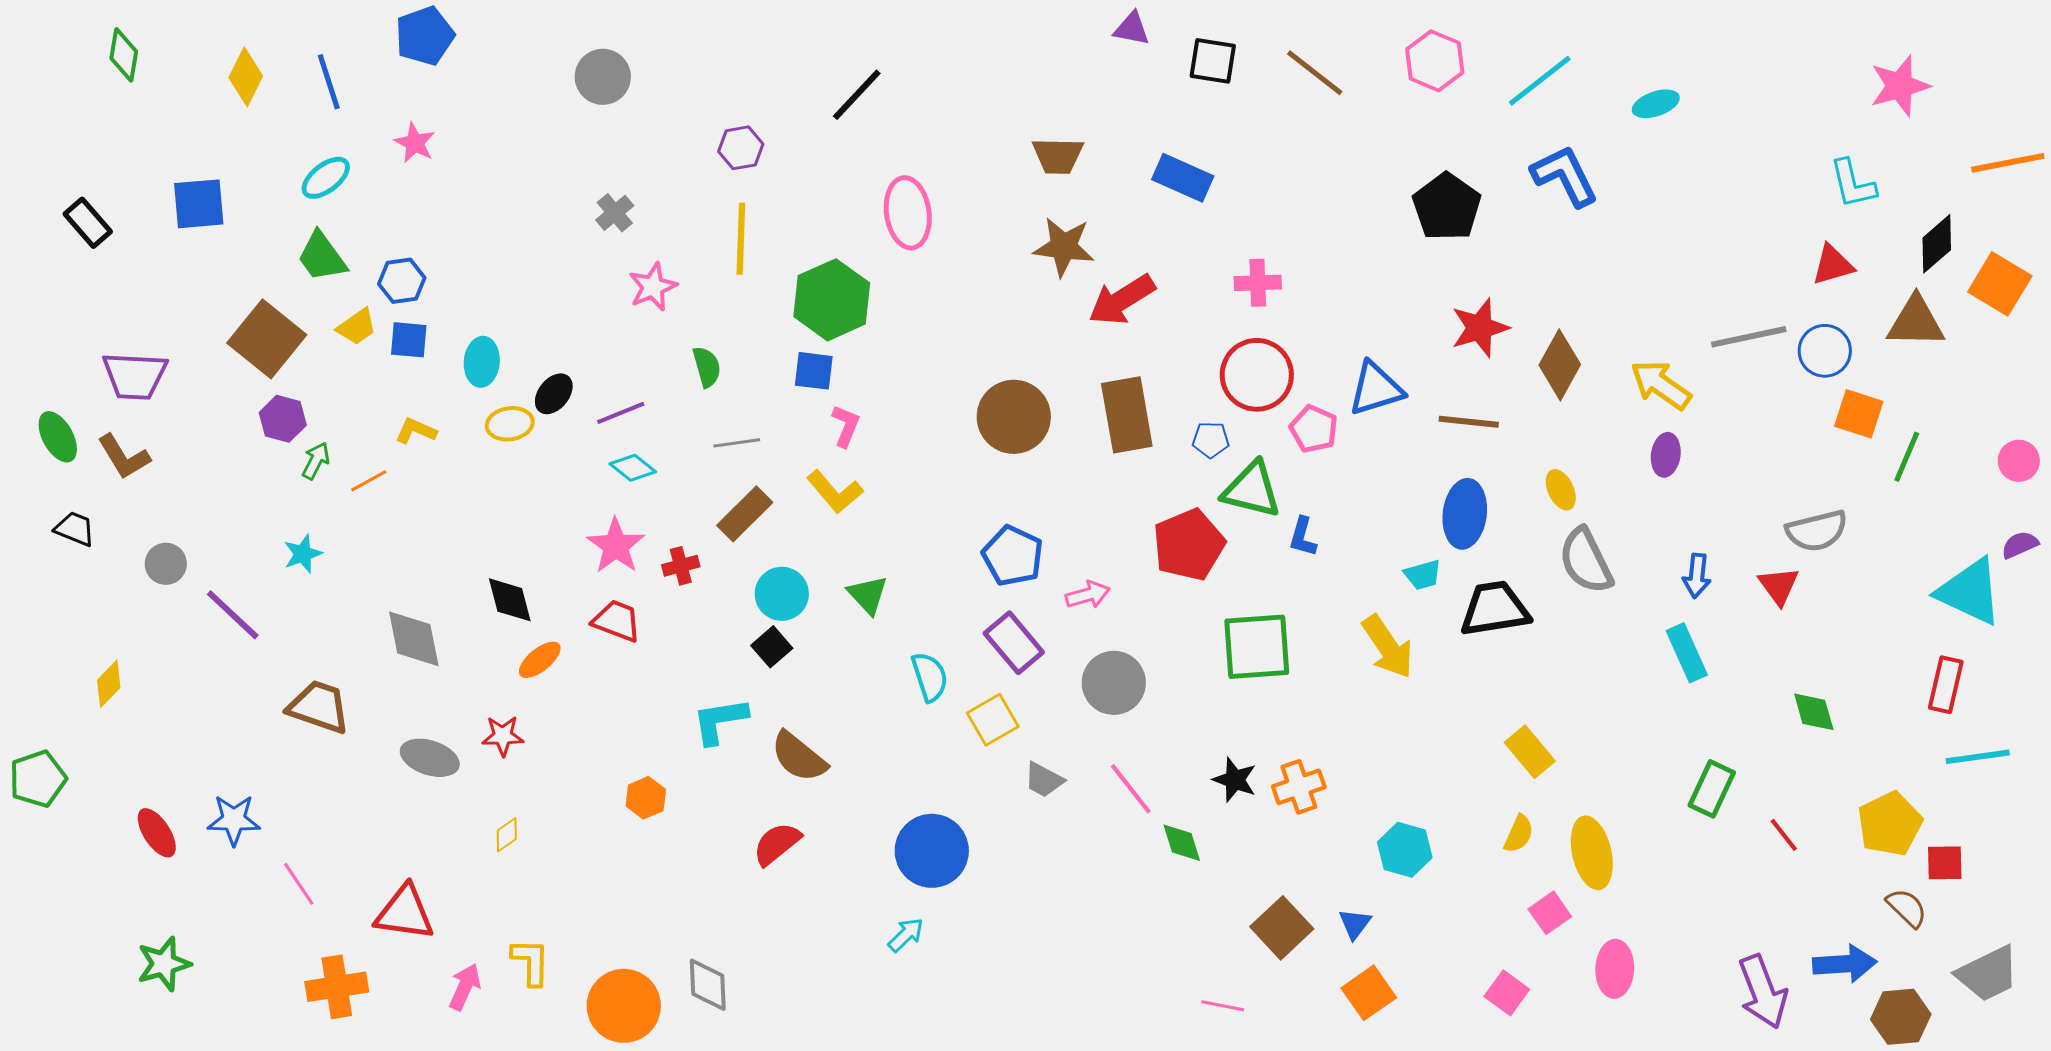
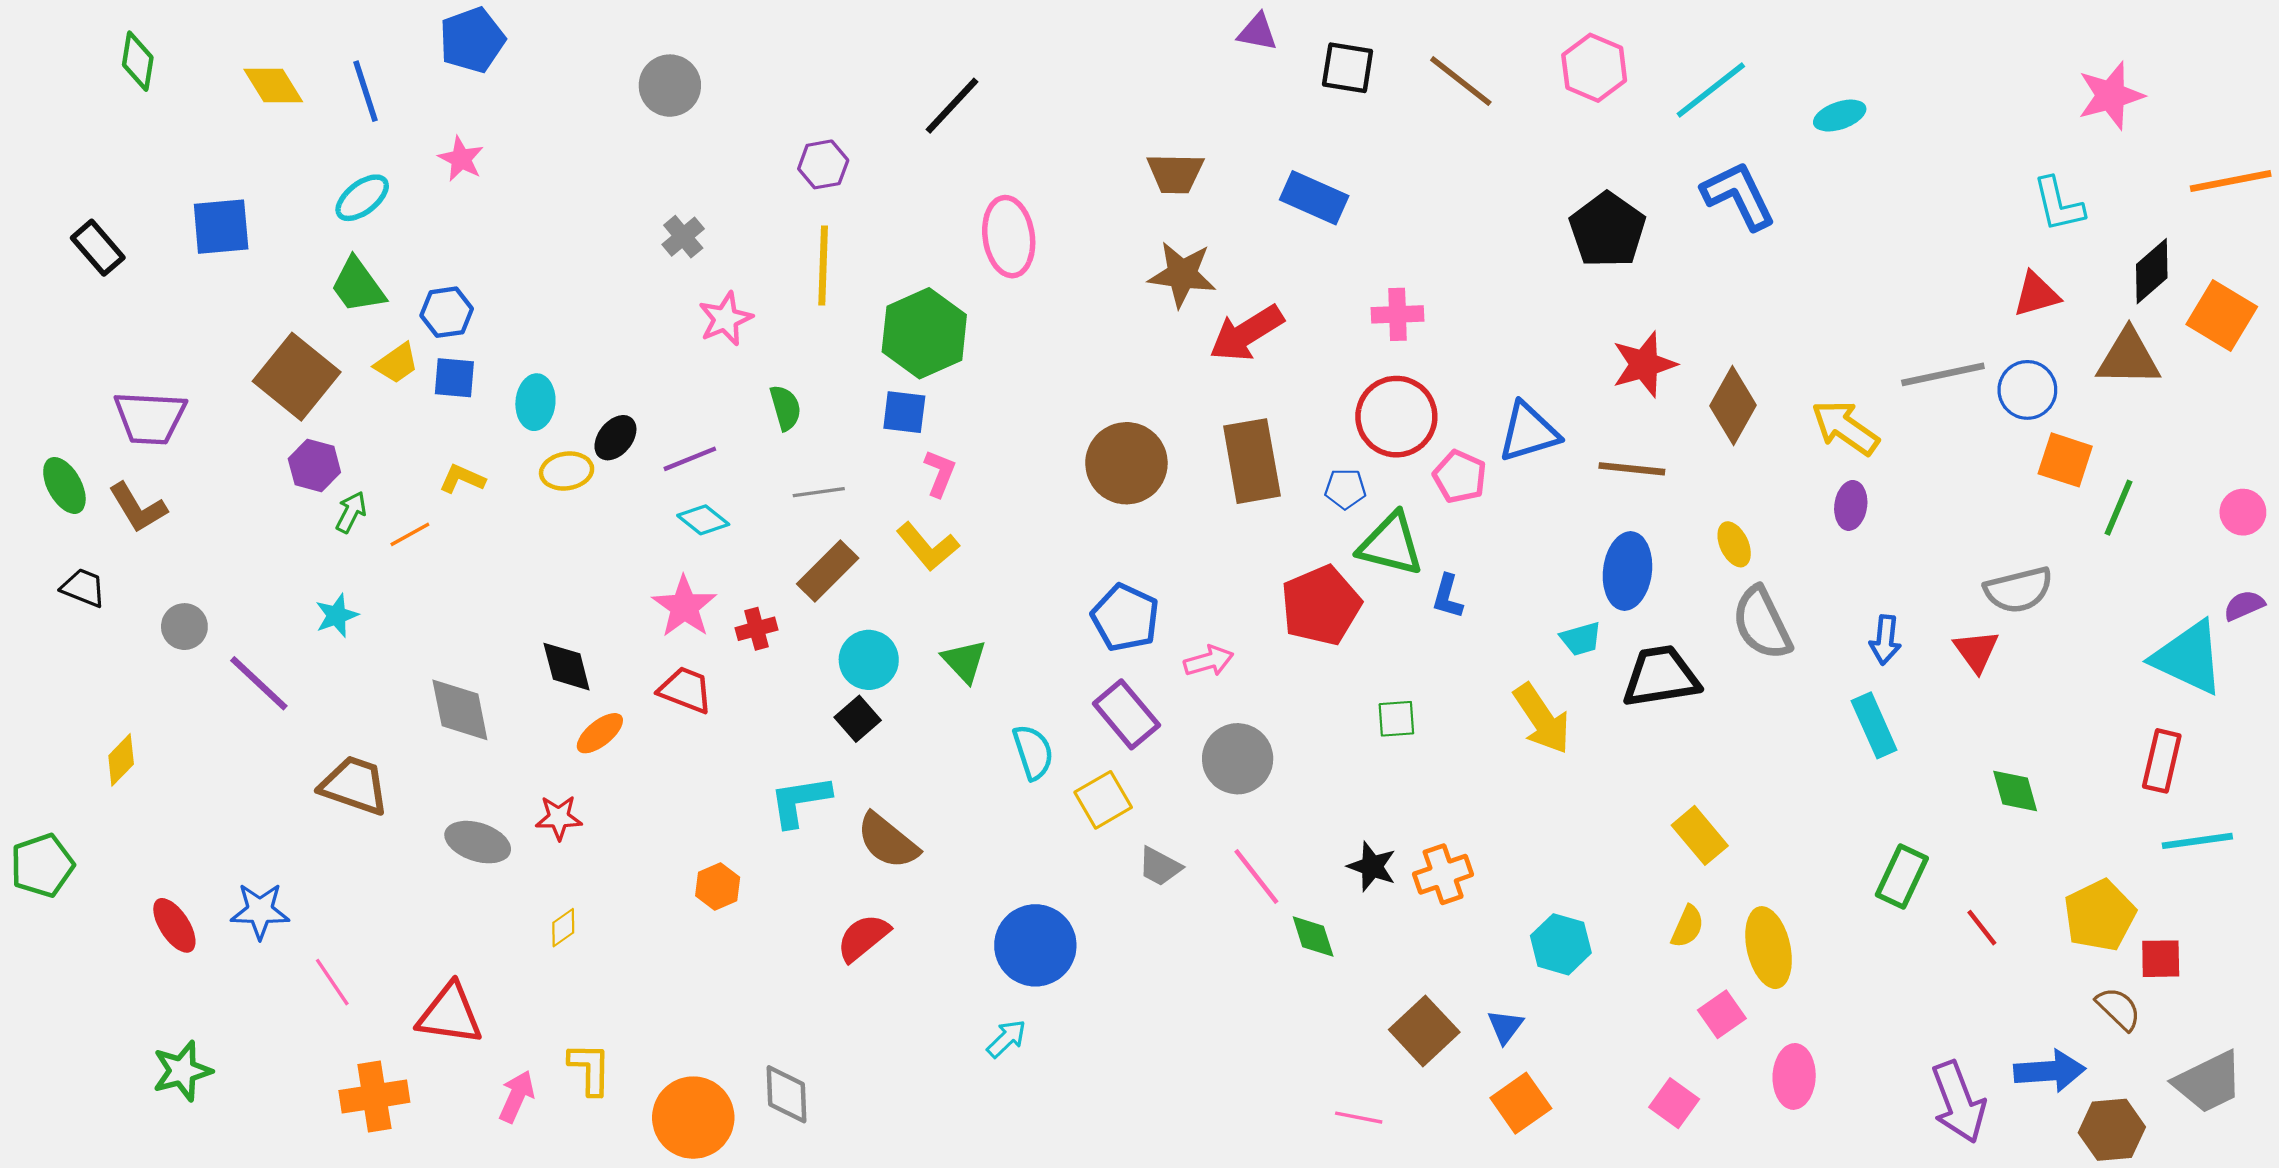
yellow diamond: (246, 77) -> (273, 86), turned -58
green square: (1257, 647) -> (1396, 719), size x0.5

